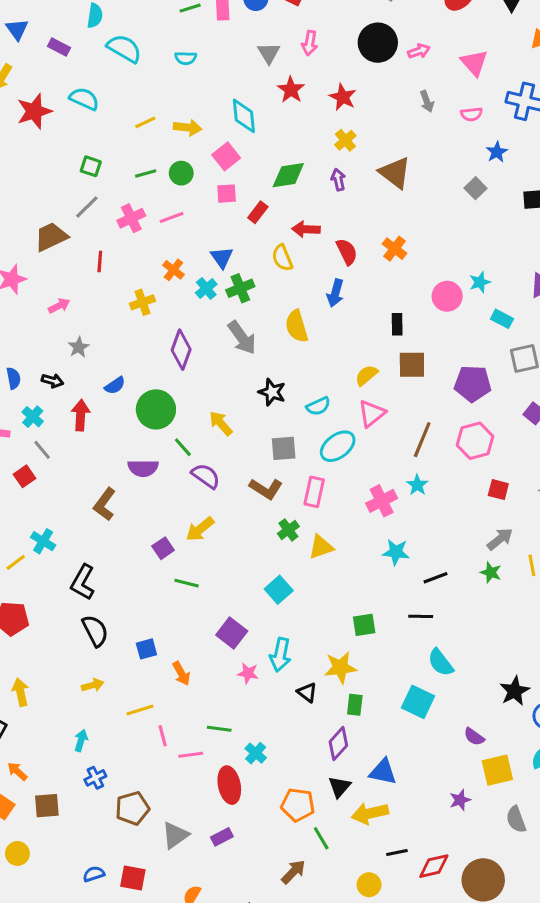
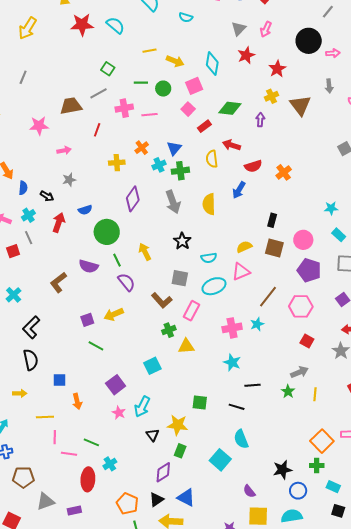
brown triangle: (395, 173) -> (300, 105), moved
pink square: (227, 194) -> (188, 109), turned 32
red semicircle: (347, 252) -> (253, 166), turned 84
pink circle: (447, 296) -> (303, 240), moved

